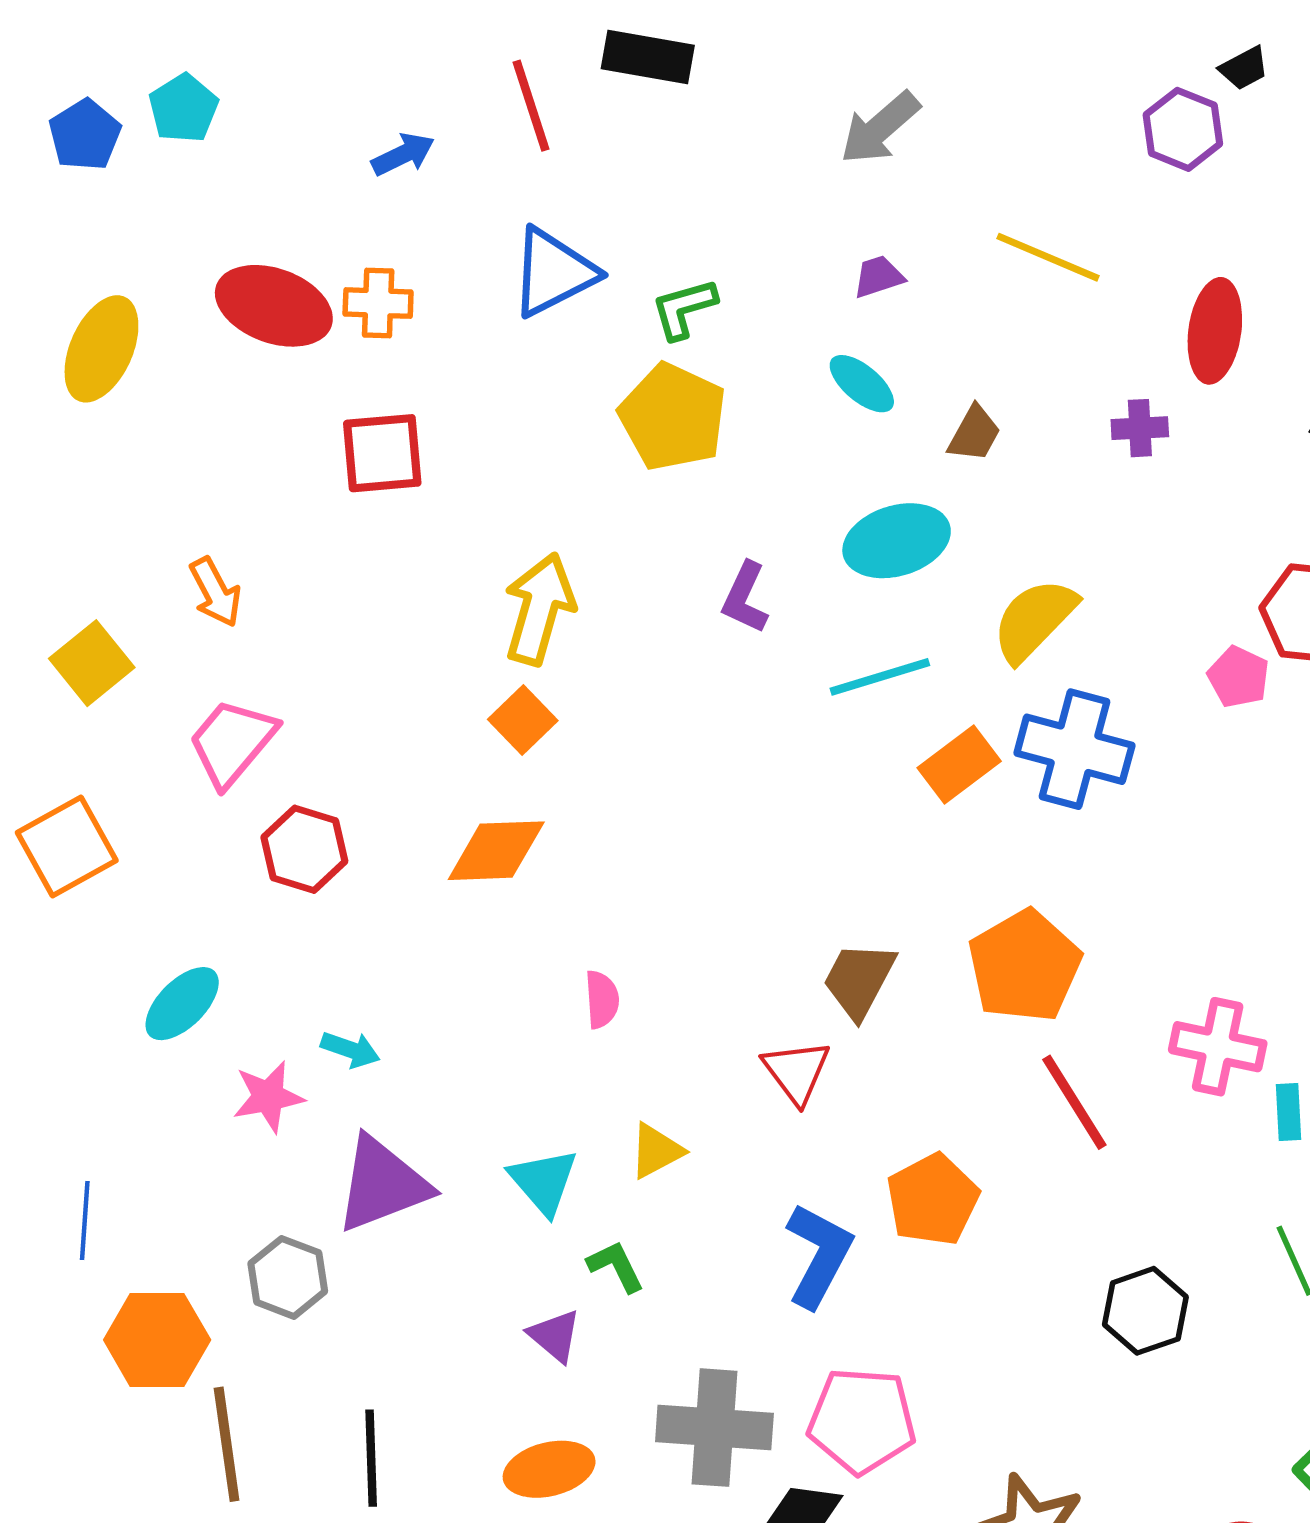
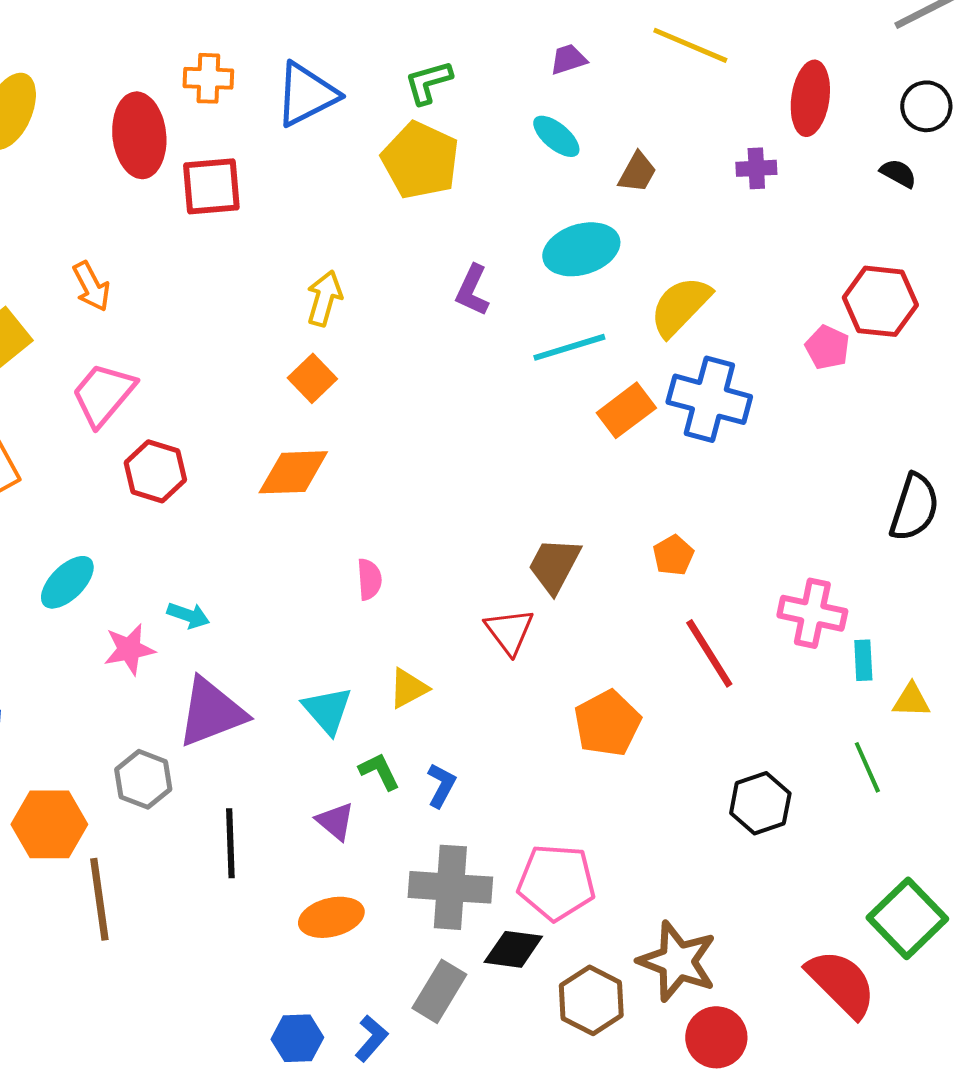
blue triangle: (553, 272) -> (306, 94), moved
red ellipse: (274, 306) -> (139, 135), moved, turned 64
yellow arrow: (539, 609) -> (324, 298), size x0.7
orange pentagon: (1024, 966) -> (673, 555), size x0.5
blue L-shape: (819, 1255) -> (441, 785), moved, size x0.6
black line: (371, 1458) -> (230, 843), moved

